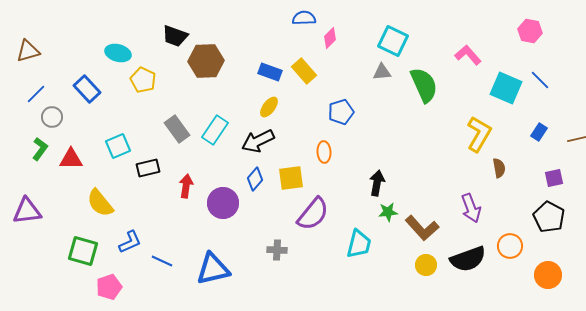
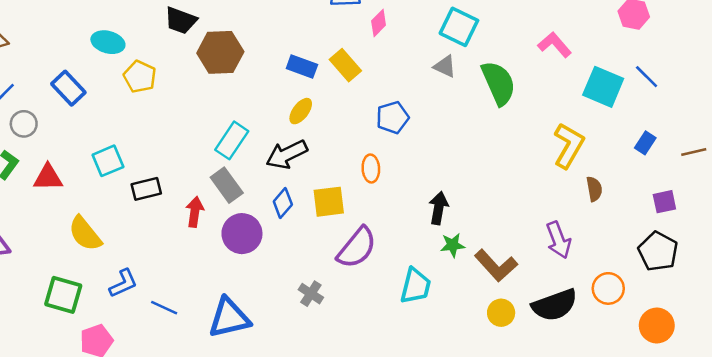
gray triangle: (382, 72) -> (445, 66), turned 30
gray rectangle: (177, 129) -> (227, 185), moved
gray cross: (277, 250) -> (311, 294), turned 30

